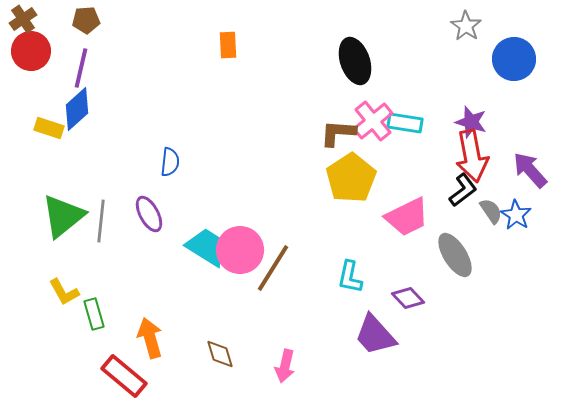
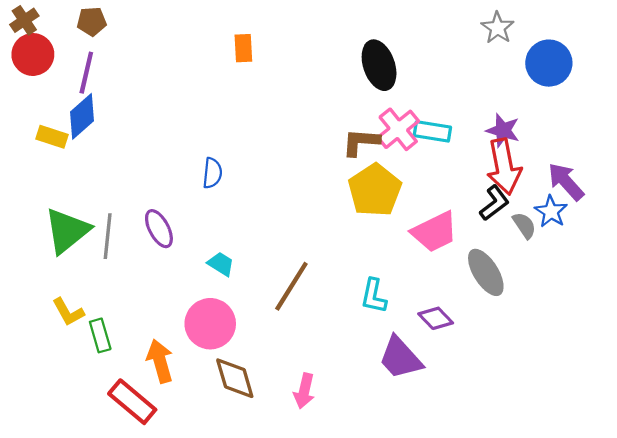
blue semicircle: (170, 162) -> (212, 173), moved
blue star: (516, 215) -> (551, 212), moved
cyan trapezoid: (207, 247) -> (221, 264), size x0.6
pink circle: (240, 250) -> (210, 324), moved
brown diamond: (220, 354) -> (235, 378), size x1.4

